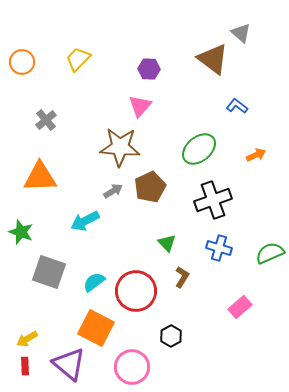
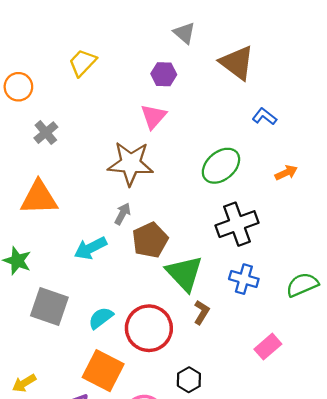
gray triangle: (241, 33) -> (184, 33), moved
orange circle: (22, 62) -> (18, 87), moved
brown pentagon: (150, 187) -> (150, 240), moved
gray arrow: (113, 191) -> (123, 214), turned -30
green triangle: (167, 243) -> (184, 273), size x1.8

